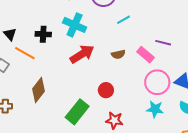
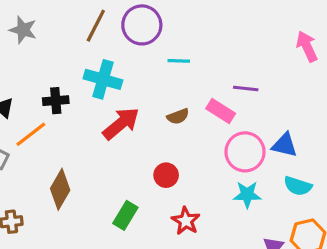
cyan line: (124, 20) -> (179, 61), turned 40
orange line: (25, 53) -> (31, 134), turned -60
green rectangle: (77, 112) -> (125, 215), size x0.7
red star: (114, 120) -> (186, 221), turned 30

